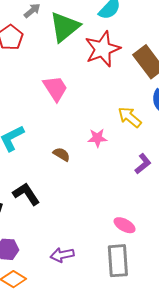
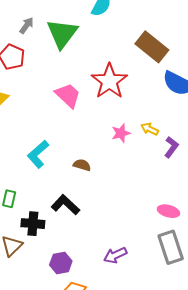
red star: (103, 49) -> (109, 81), moved
yellow arrow: (130, 117) -> (150, 129), moved, size x0.7
brown semicircle: (61, 154) -> (82, 165), moved

